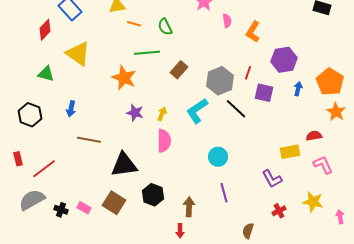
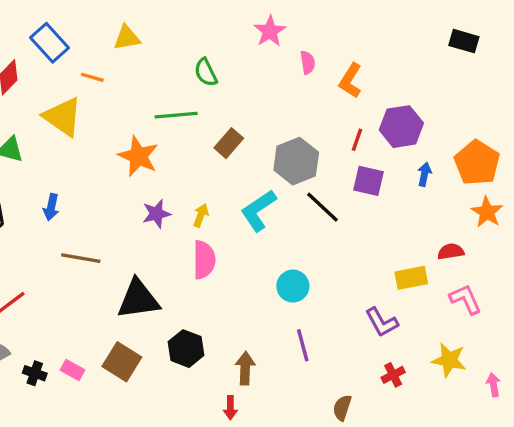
orange line: (134, 24) -> (92, 77), moved
red line: (248, 73) -> (357, 140), moved
purple star: (135, 113) -> (156, 214), turned -30

